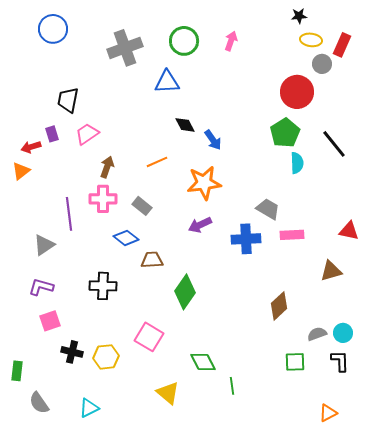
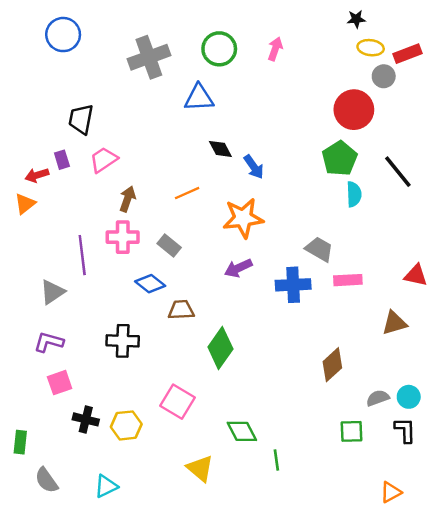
red rectangle: (342, 45) -> (408, 54), turned 45

